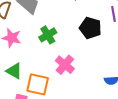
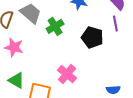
green cross: (48, 35) -> (55, 26), moved

